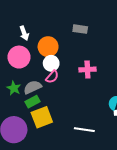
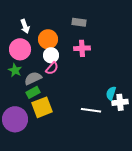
pink cross: (87, 70) -> (82, 48), moved
green star: (14, 88) -> (15, 70), moved
white line: (84, 130) -> (91, 110), moved

